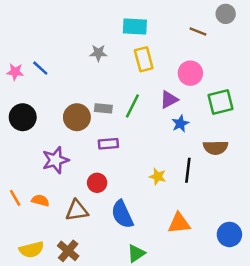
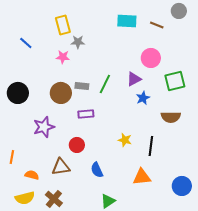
cyan rectangle: (135, 26) -> (127, 21), moved
yellow rectangle: (144, 59) -> (63, 25), moved
blue line: (40, 68) -> (26, 43), moved
pink star: (15, 72) -> (63, 57), moved
black line: (188, 170) -> (151, 146), moved
orange line: (15, 198) -> (12, 157), turned 40
orange semicircle: (40, 200) -> (32, 175), moved
blue semicircle: (122, 214) -> (97, 170), size x0.7

